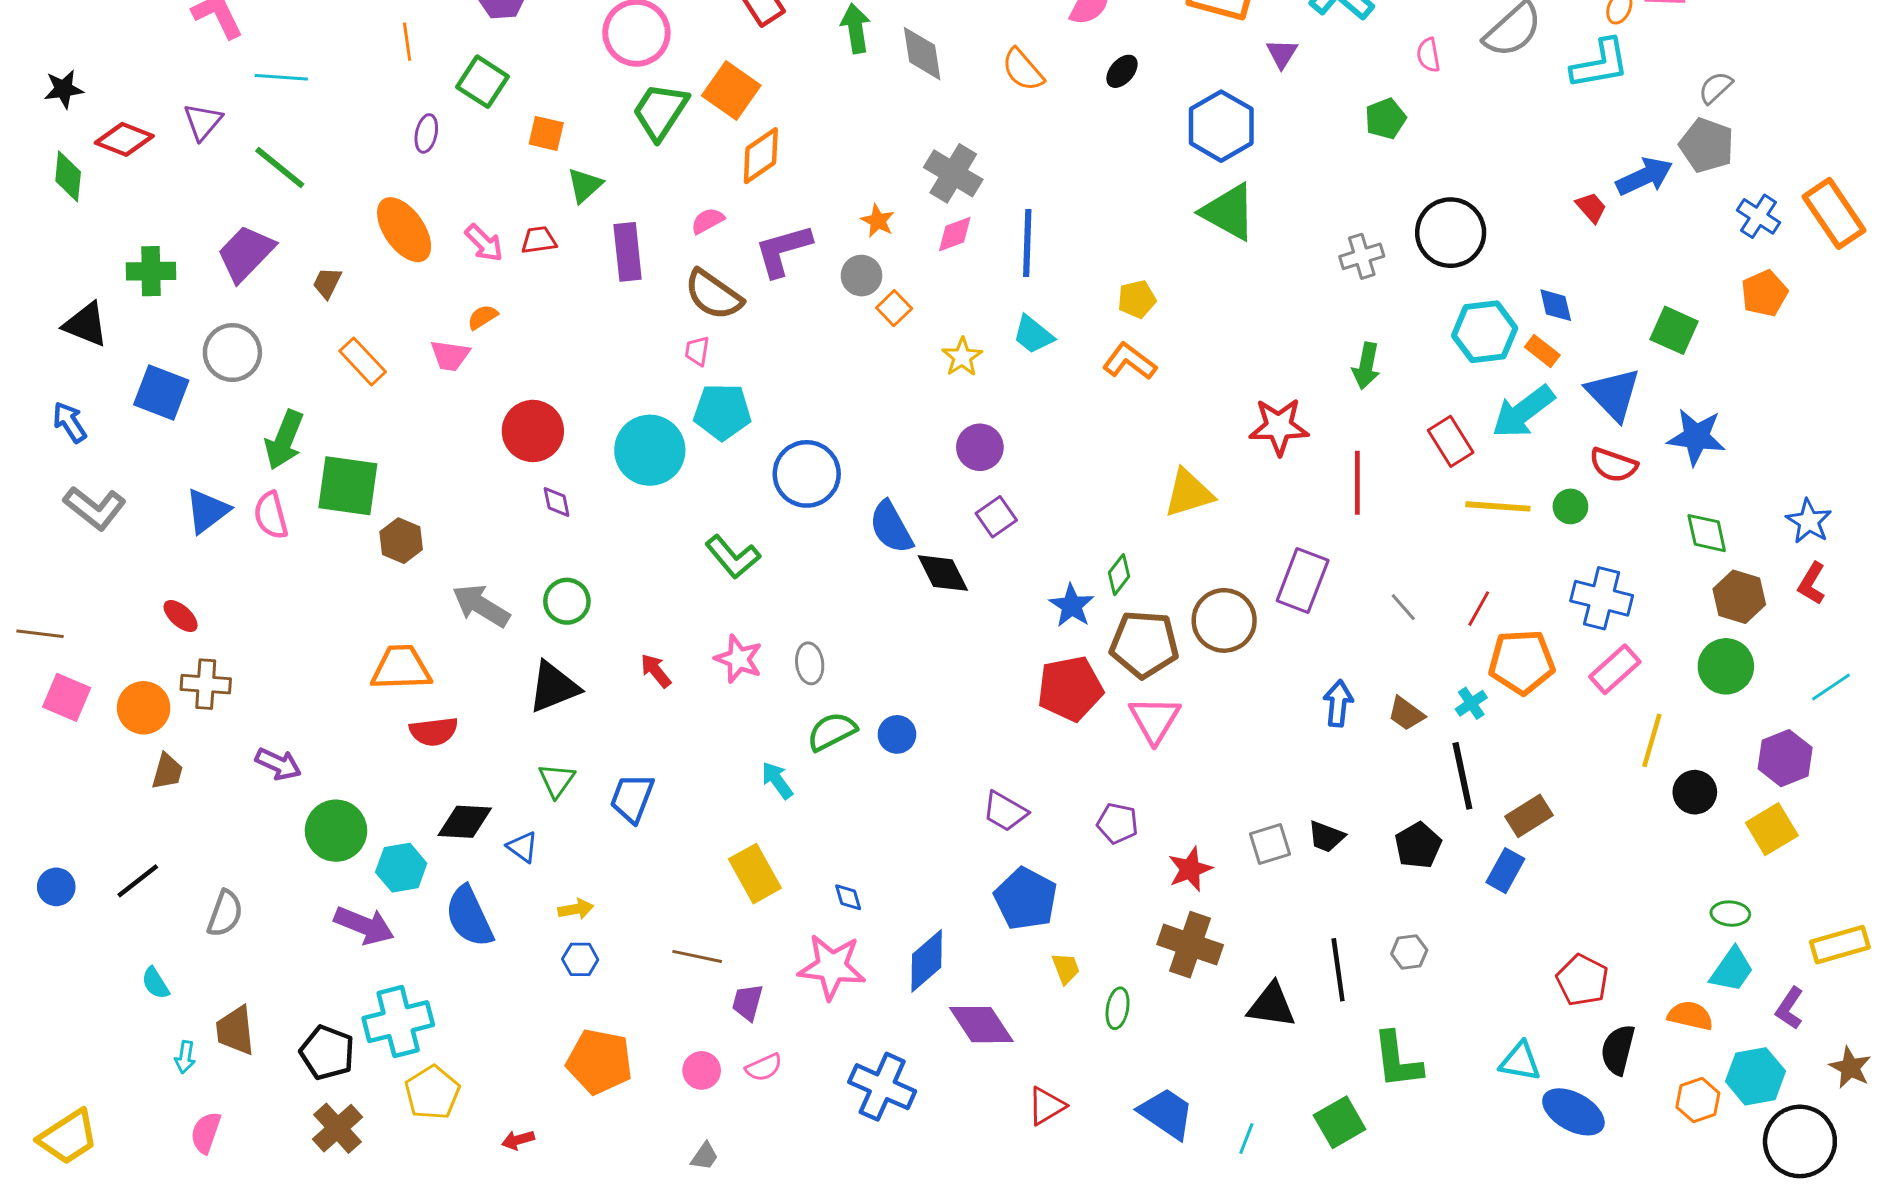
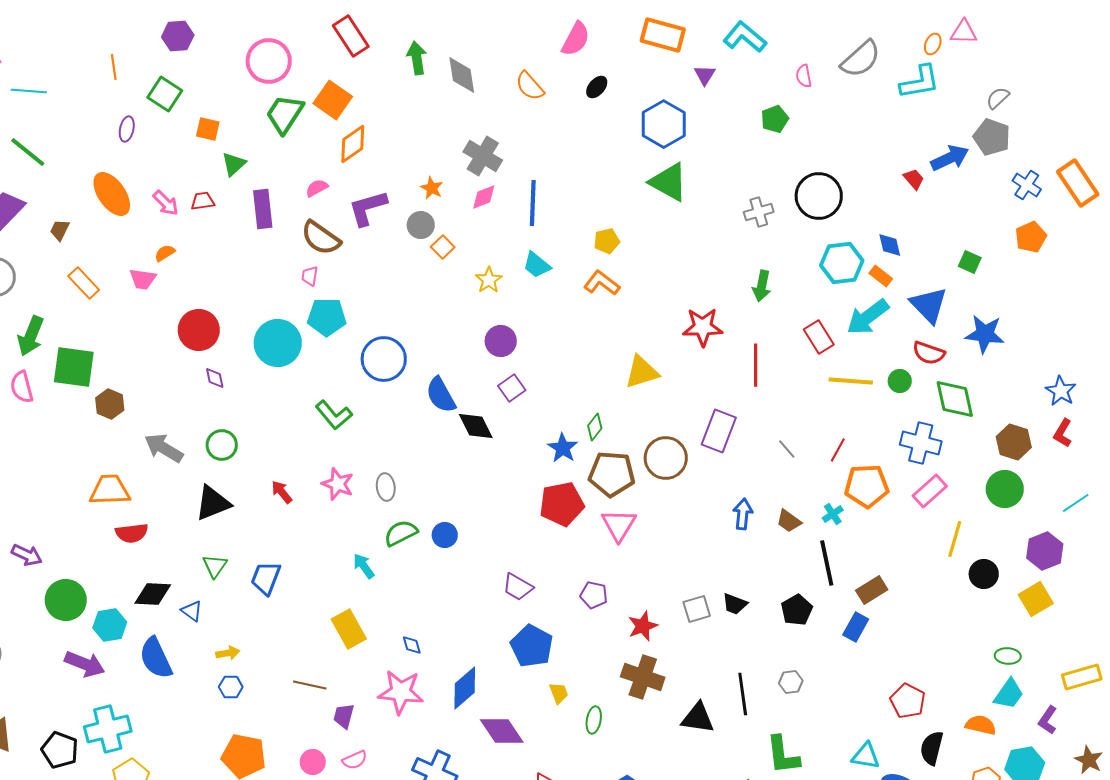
green square: (1674, 330) -> (970, 262), size x0.7
green diamond: (1707, 533) -> (955, 399), moved, size x1.4

